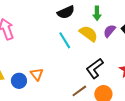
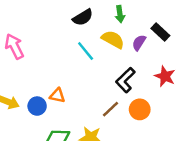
purple semicircle: (109, 31) -> (139, 43), moved
orange triangle: (37, 74) -> (57, 96), turned -32

